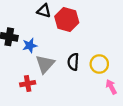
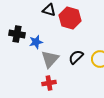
black semicircle: (73, 62) -> (76, 57), turned 42
red cross: (28, 84) -> (49, 83), moved

